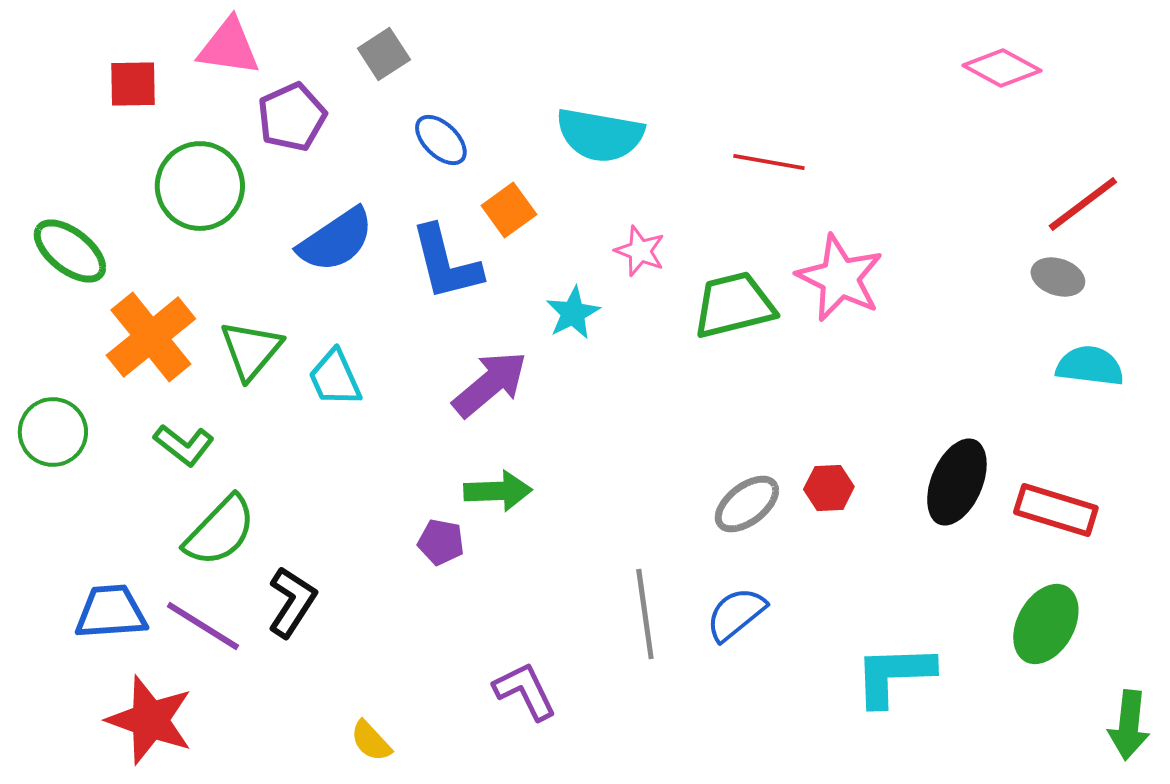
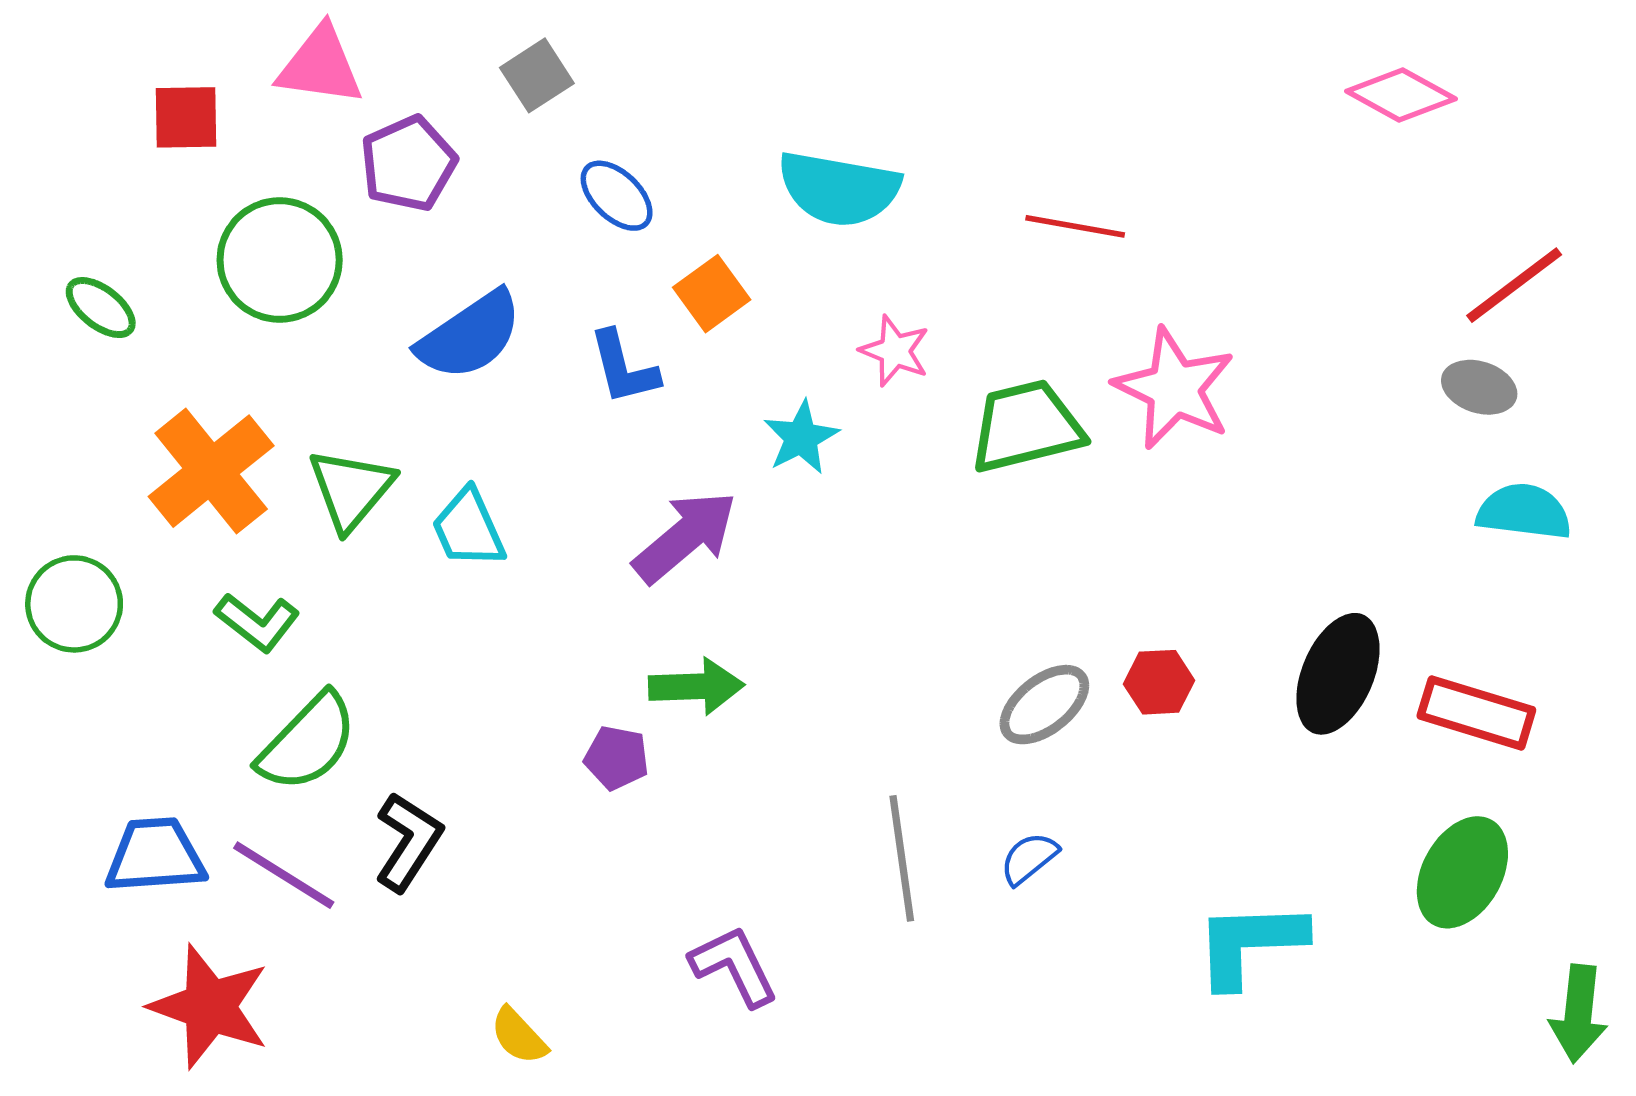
green ellipse: (70, 251) -> (101, 308), moved, size x0.7
blue L-shape: (446, 263) -> (624, 368), size x0.7
blue semicircle: (736, 614) -> (1029, 858), size x0.7

